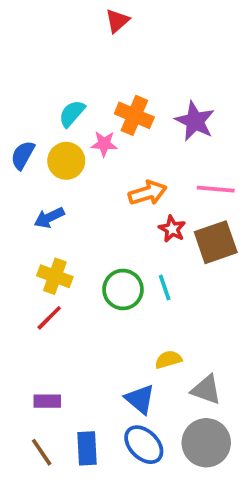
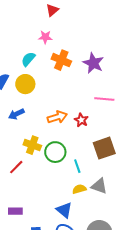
pink star: (104, 144) -> (45, 37), moved
orange arrow: (148, 193) -> (57, 117), moved
brown square: (216, 242) -> (104, 148), moved
yellow cross: (55, 276) -> (32, 145), moved
cyan line: (165, 288) -> (77, 166), moved
gray triangle: (206, 390) -> (99, 186), moved

